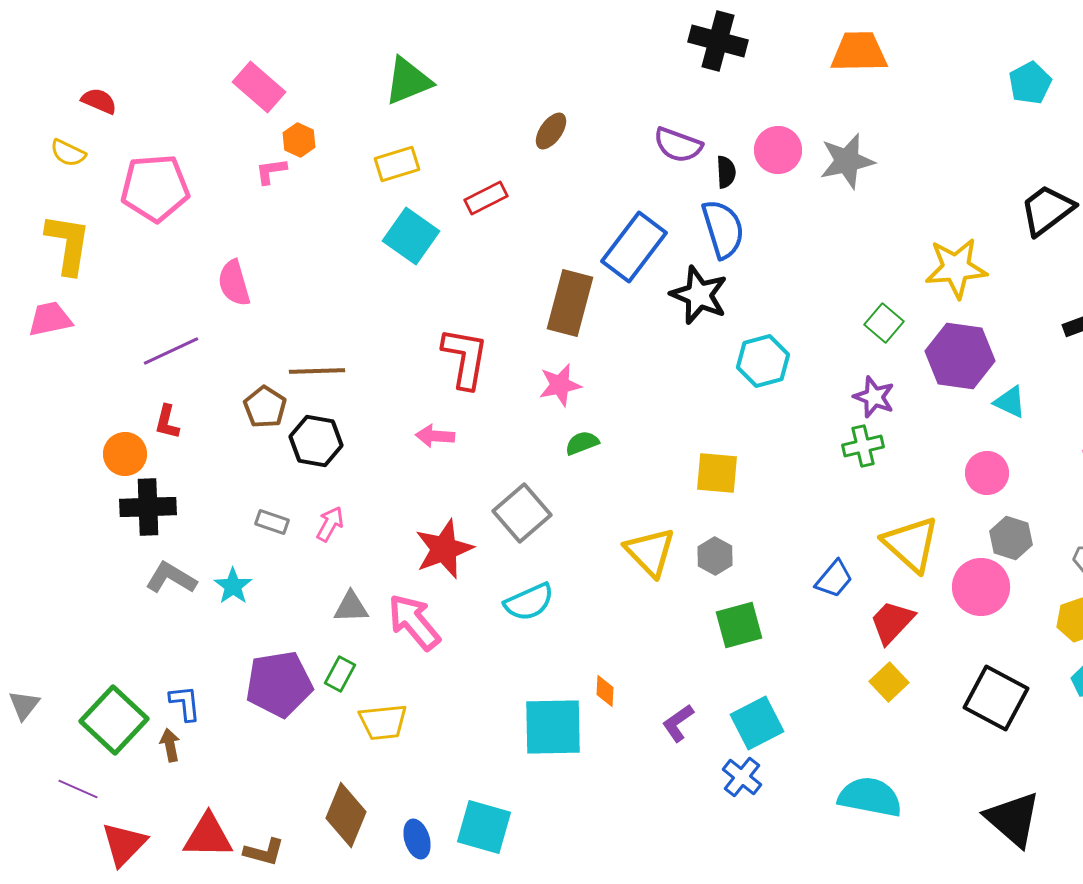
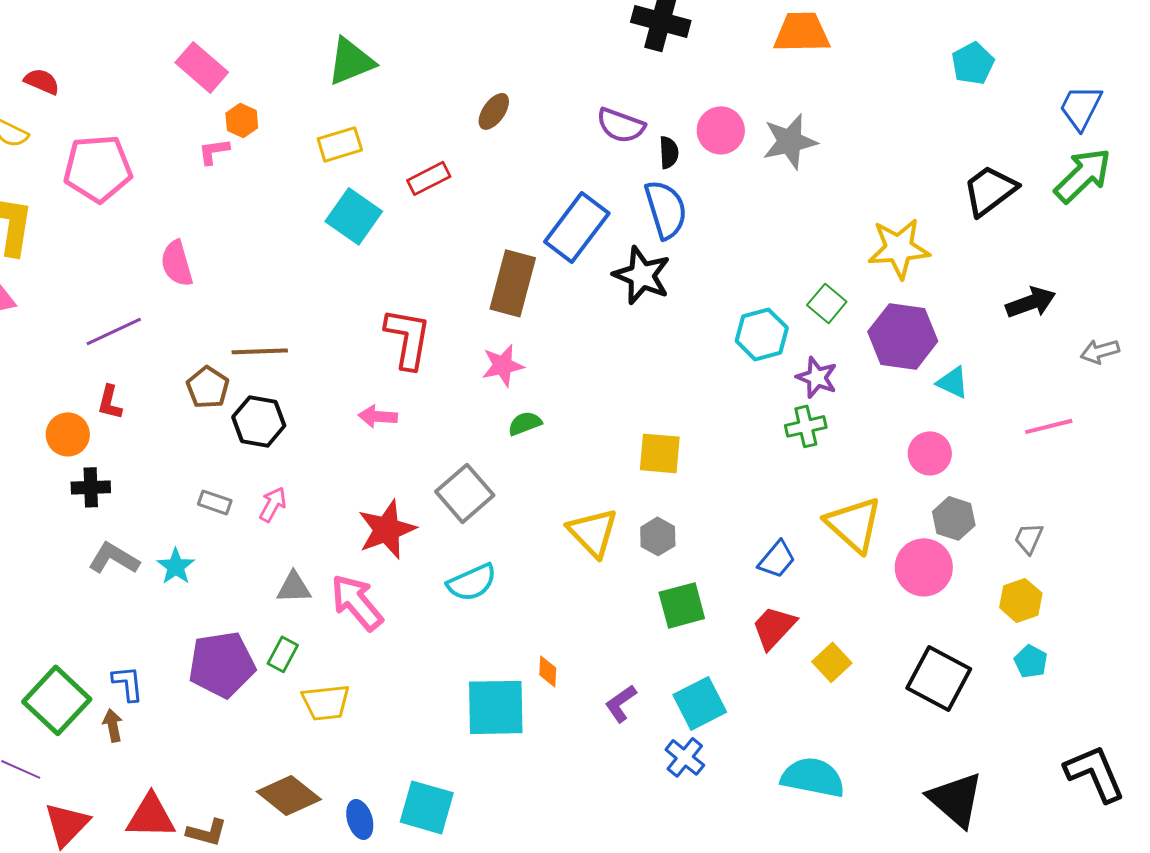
cyan hexagon: (763, 361) -> (762, 334), moved
black cross: (148, 507) -> (91, 487), size x0.7
red trapezoid: (892, 622) -> (774, 627), moved
brown diamond: (346, 815) -> (289, 795), turned -74

